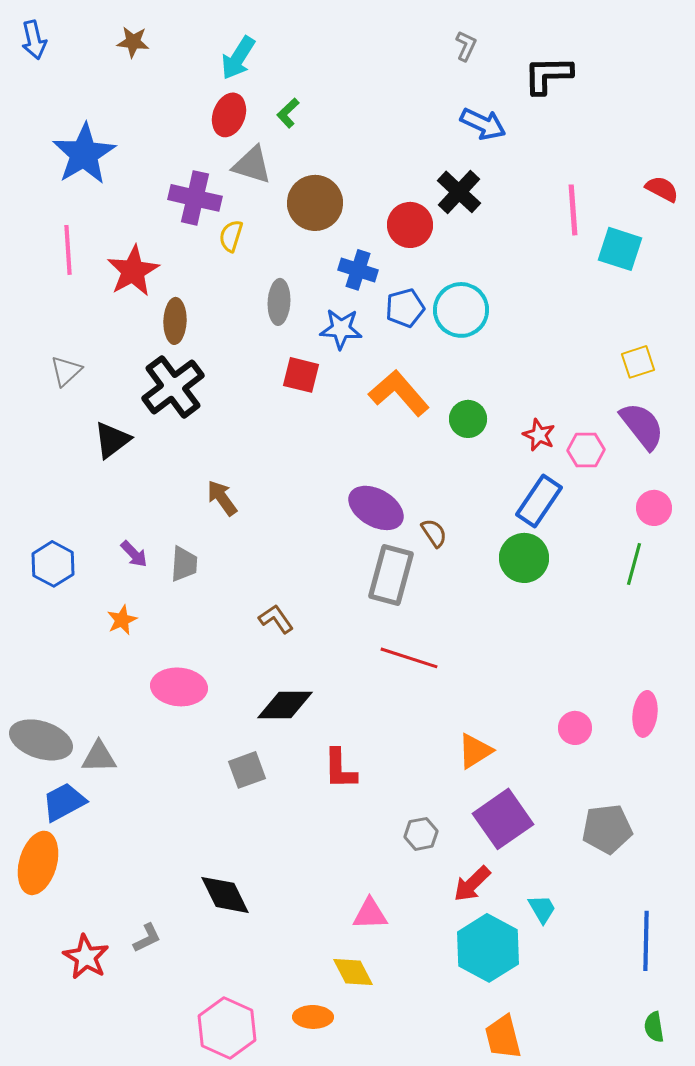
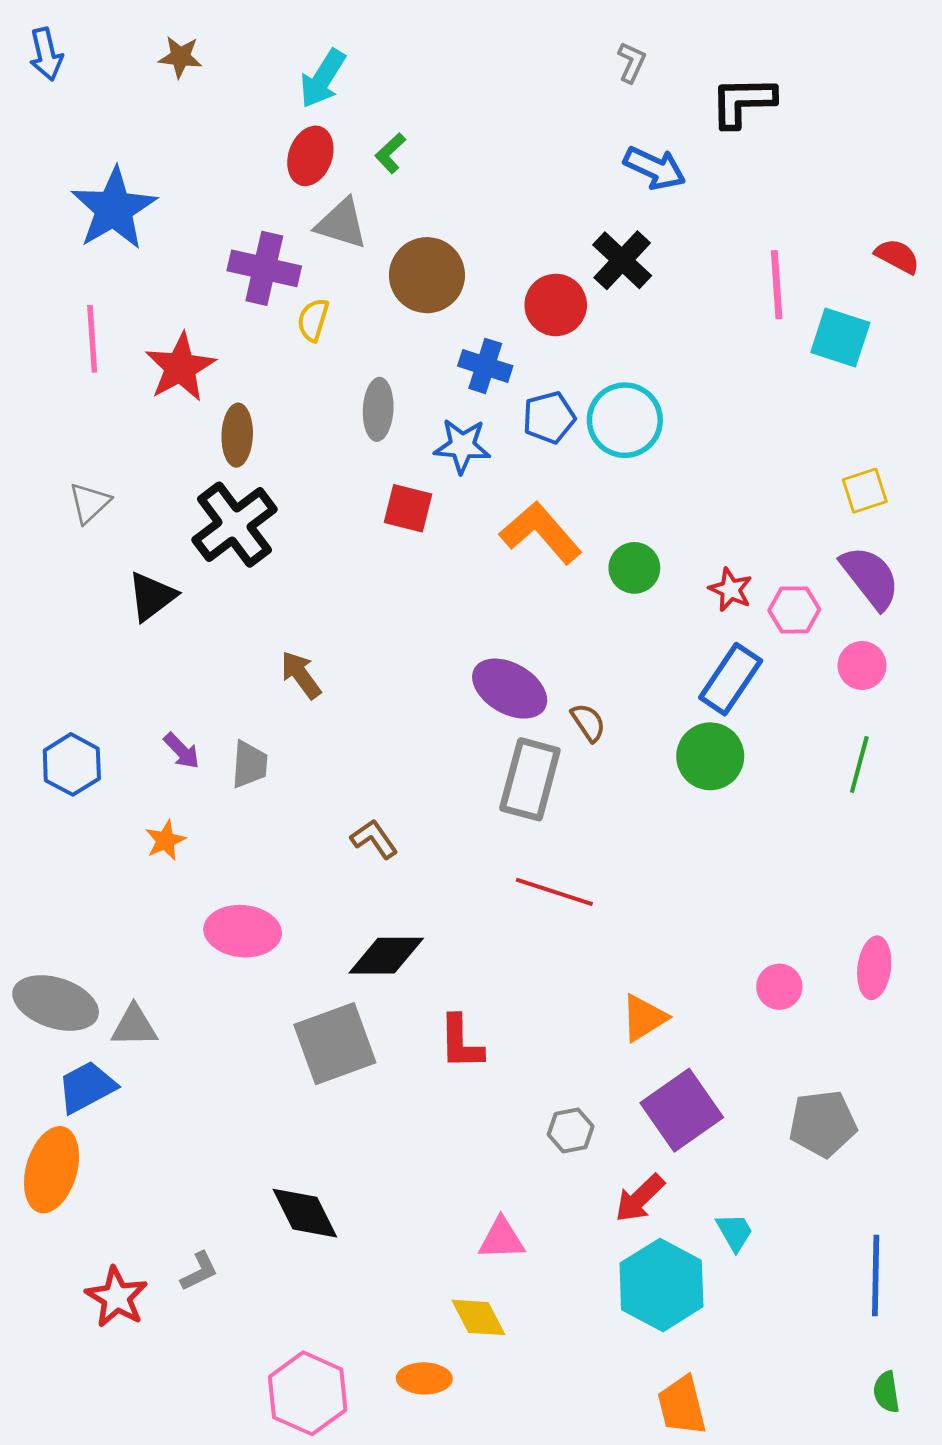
pink circle: (654, 508) -> (862, 666), moved
gray square: (247, 770) -> (335, 1044), size x1.6

